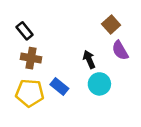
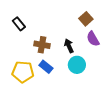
brown cross: (31, 58) -> (42, 45), moved

